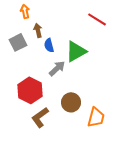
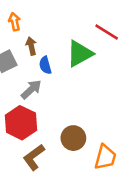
green triangle: (76, 51) -> (80, 54), moved
gray arrow: (57, 68) -> (31, 89), moved

